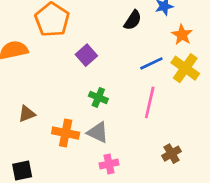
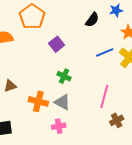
pink line: (150, 102) -> (104, 97), moved
pink cross: (109, 164) -> (59, 126), moved

